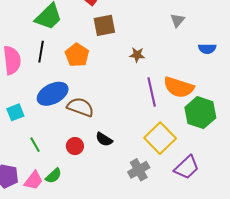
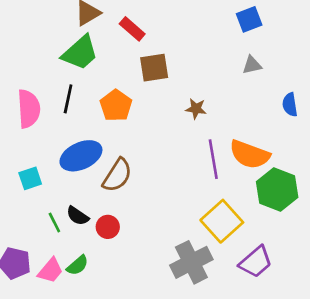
gray triangle: (177, 20) -> (252, 65), turned 35
blue semicircle: (207, 49) -> (290, 105), turned 78
brown semicircle: (80, 107) -> (117, 175), turned 100
black semicircle: (104, 139) -> (78, 216), moved
gray cross: (139, 170) -> (191, 262), size x1.4

